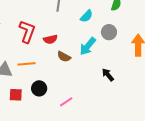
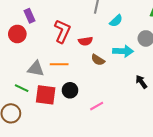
cyan semicircle: (87, 16) -> (116, 21), moved
cyan arrow: (88, 46) -> (123, 51), turned -132
red square: (16, 95) -> (46, 95), size x1.5

